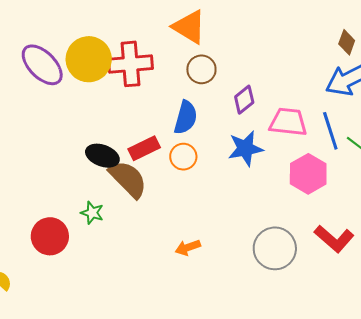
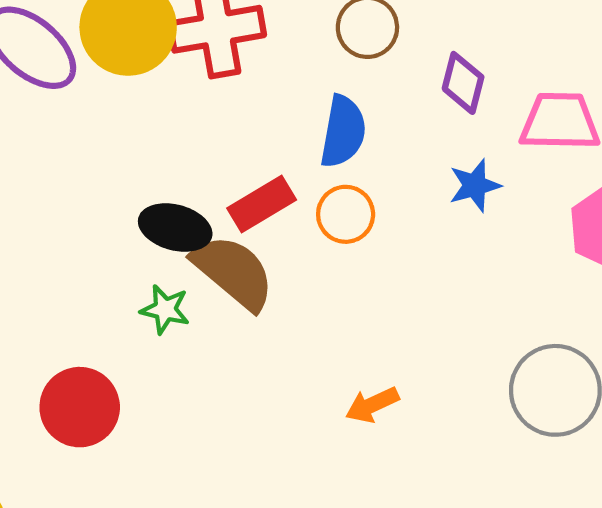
purple diamond: (244, 100) -> (463, 83), turned -32
blue star: (245, 148) -> (475, 185), size x0.7
green star: (92, 213) -> (165, 309), moved

